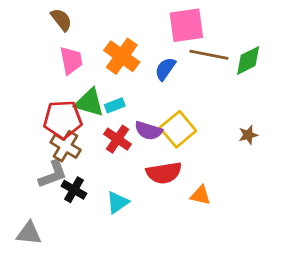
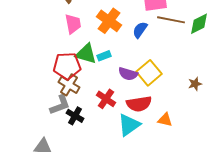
brown star: (248, 135) -> (195, 84), moved
red cross: (118, 139) -> (106, 99), moved
cyan triangle: (118, 202) -> (129, 125), moved, size x1.4

